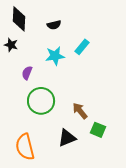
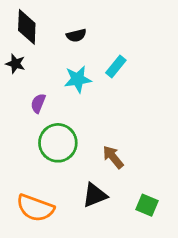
green square: (98, 130) -> (147, 205), moved
orange semicircle: (25, 147) -> (35, 208), turned -56

